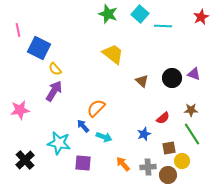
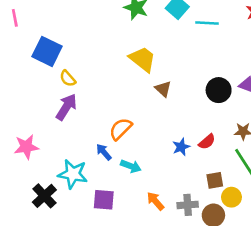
pink line: (18, 30) -> (15, 18), moved
brown triangle: (142, 81) -> (163, 89), moved
pink star: (20, 110) -> (26, 147), moved
blue star: (144, 134) -> (181, 147), moved
black cross: (25, 160) -> (44, 196), moved

